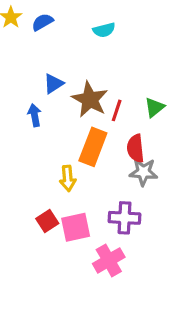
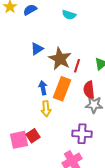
cyan semicircle: (104, 30) -> (69, 15), turned 32
blue arrow: (35, 115) -> (43, 88), moved
pink square: (76, 227) -> (19, 140), moved

